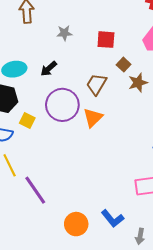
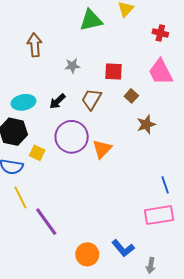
brown star: (138, 83) -> (146, 124), moved
brown trapezoid: (96, 84) -> (91, 99), moved

